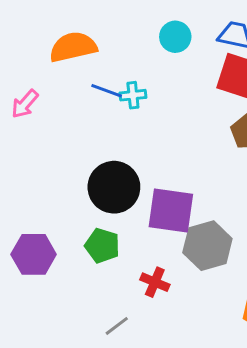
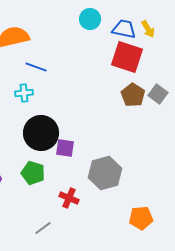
cyan circle: (175, 37) -> (90, 19), moved
cyan cross: (133, 95) -> (24, 93), moved
purple square: (171, 211) -> (65, 148), moved, size x0.6

